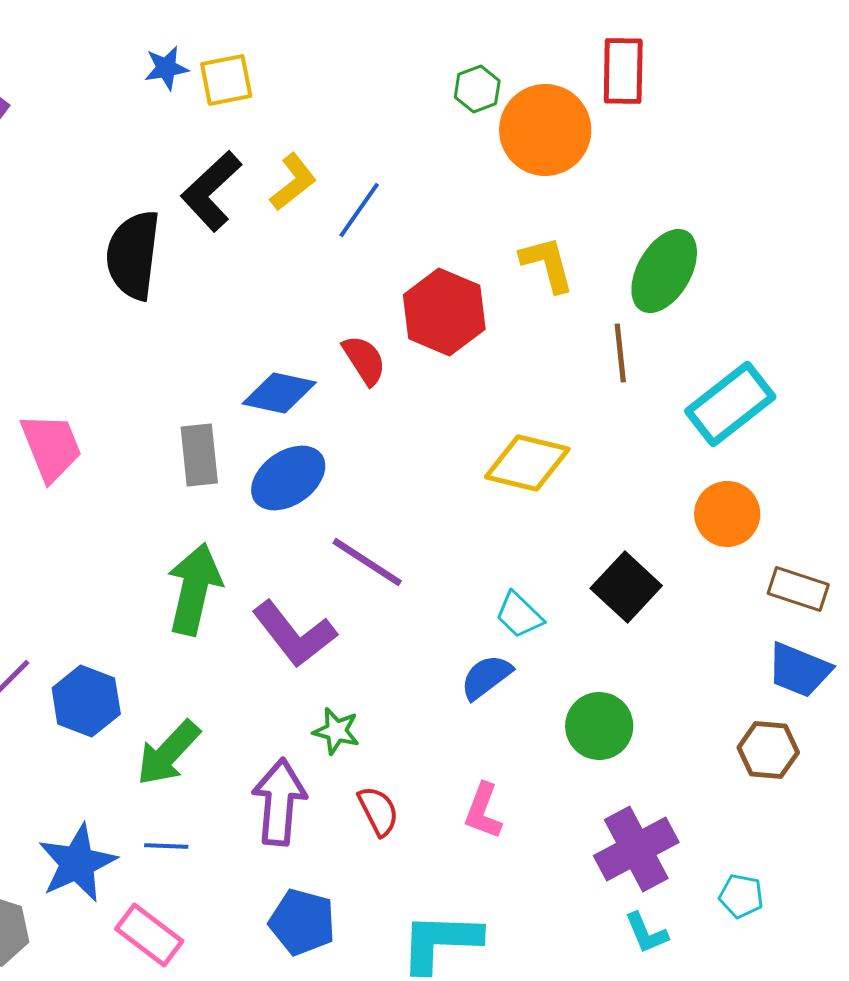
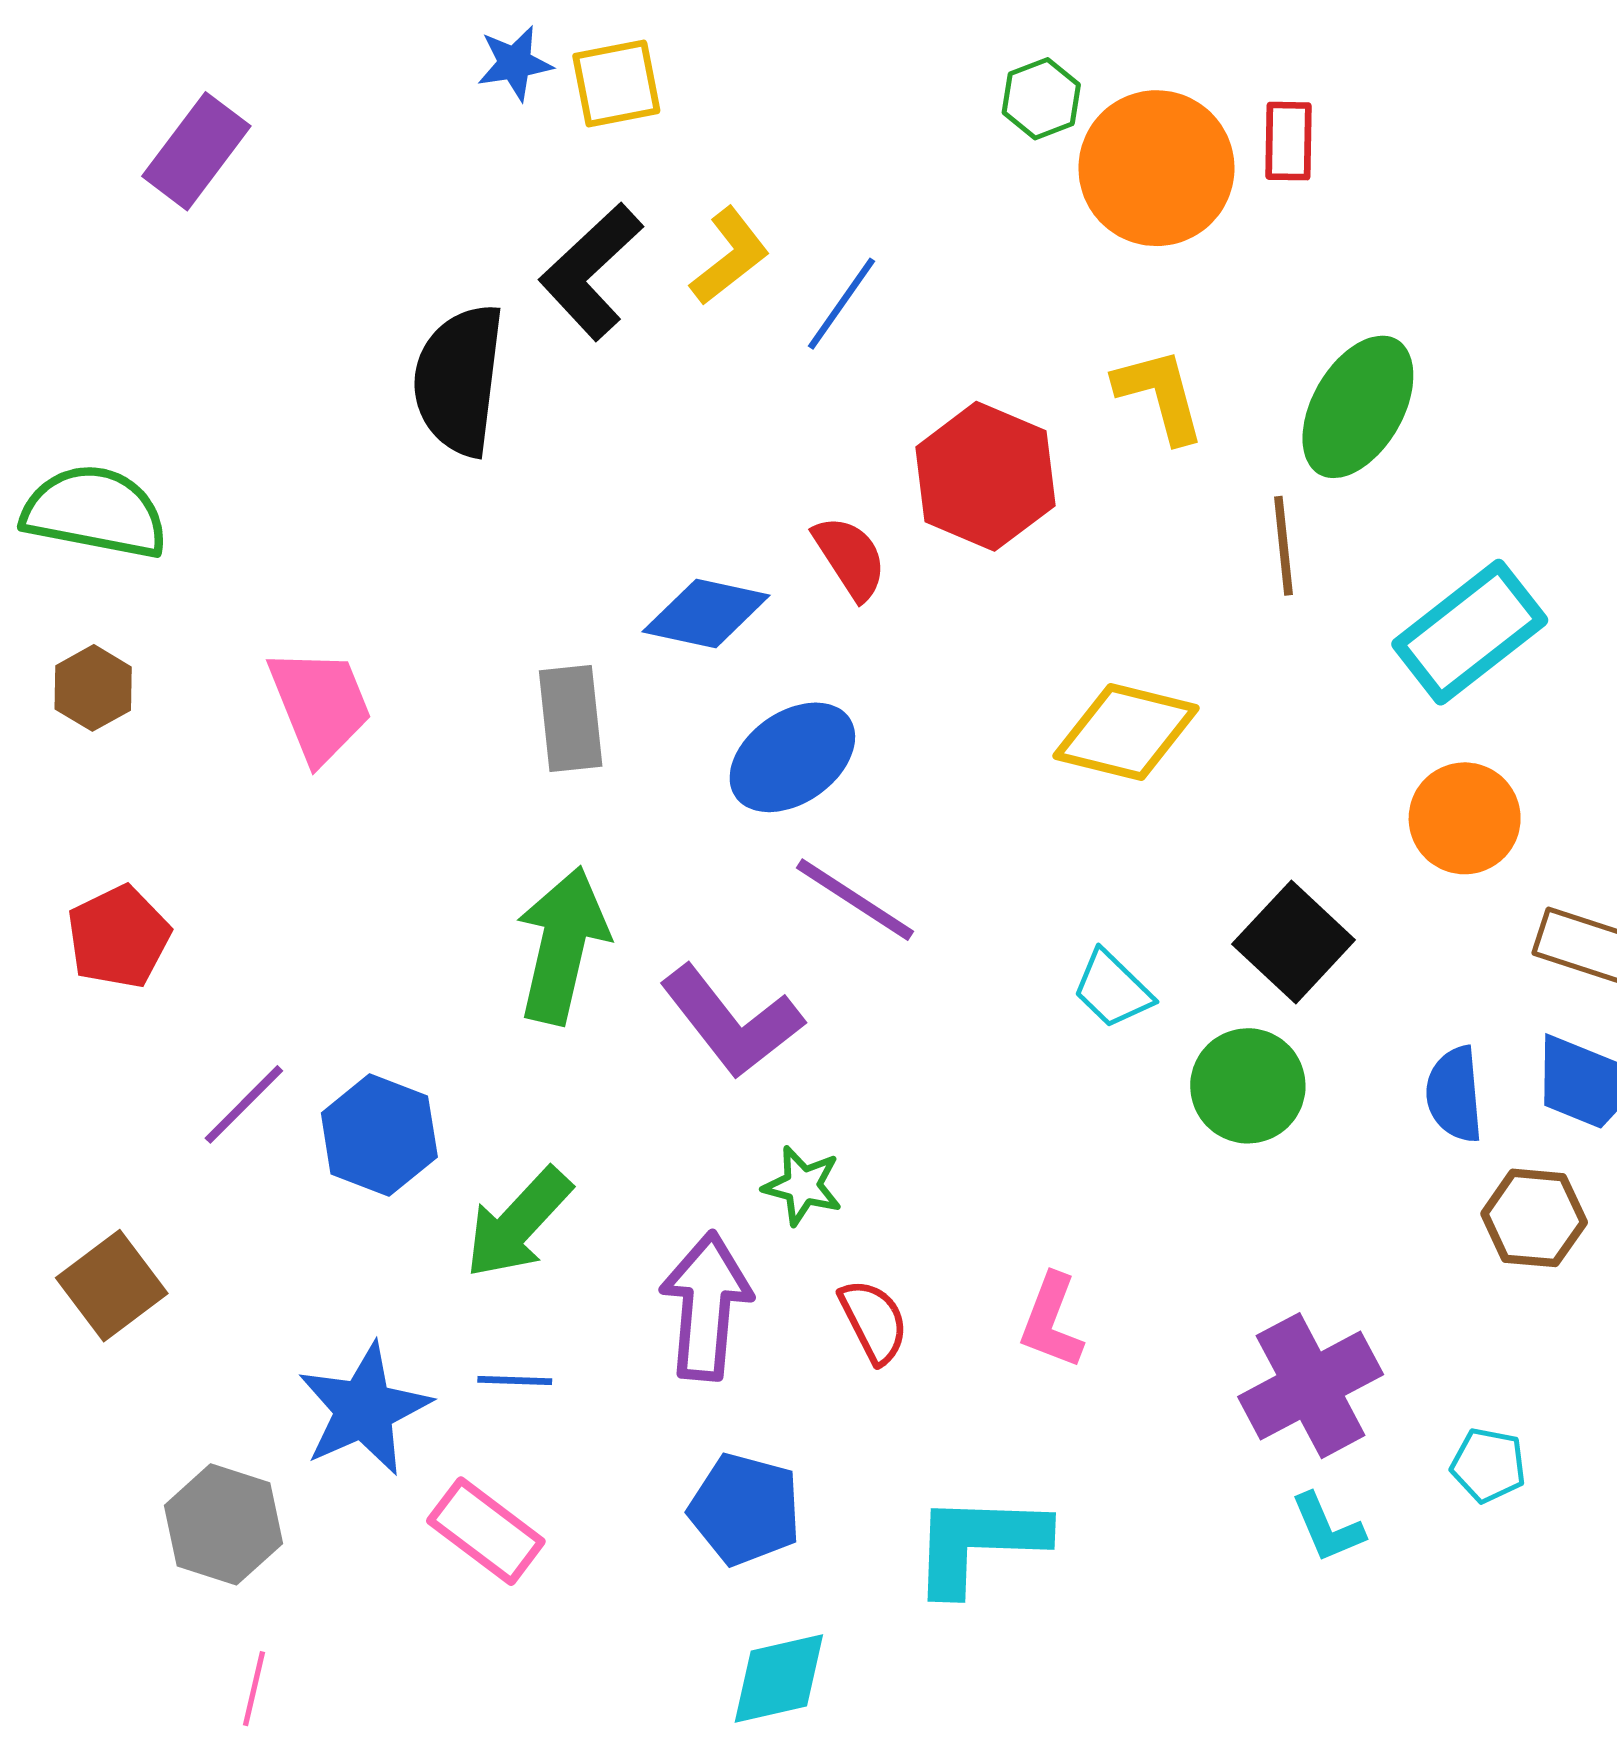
red rectangle: (623, 71) -> (1289, 141), moved, size x0.7
blue ellipse: (288, 478) -> (792, 757), moved
blue semicircle: (486, 677) -> (1454, 1094), moved, turned -58
green circle: (599, 726) -> (1248, 1086), moved

